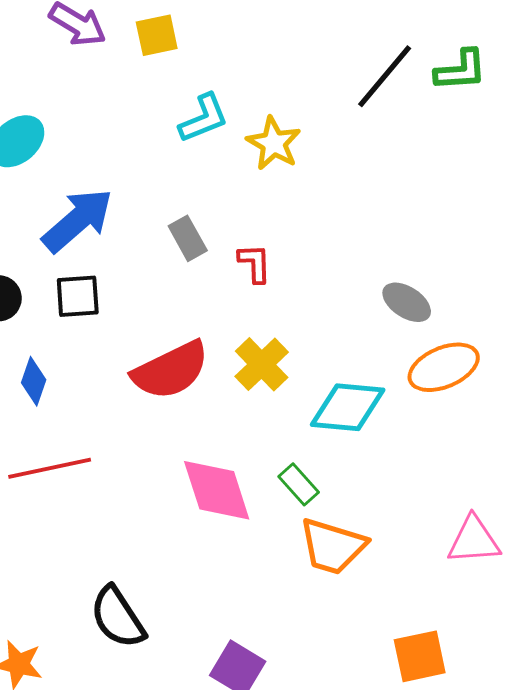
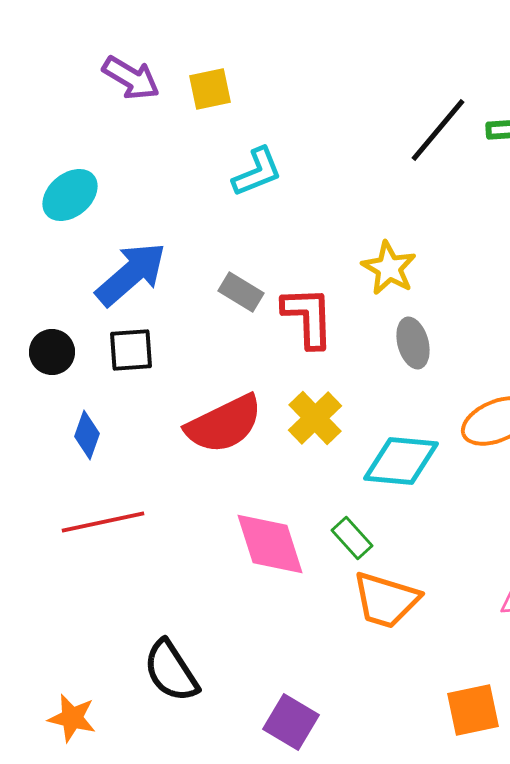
yellow star: (274, 143) -> (389, 268), moved
gray rectangle: (188, 238) -> (241, 292), turned -30
red L-shape: (255, 263) -> (308, 317), size x1.6
gray ellipse: (407, 302) -> (413, 343), moved, turned 42

